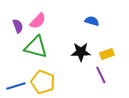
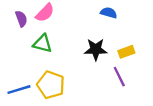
green triangle: (36, 47) -> (43, 44), size x0.7

